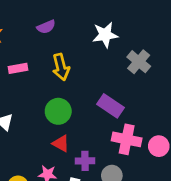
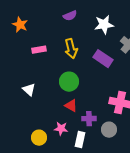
purple semicircle: (46, 27) -> (70, 16), moved
purple rectangle: (111, 106) -> (103, 59), moved

